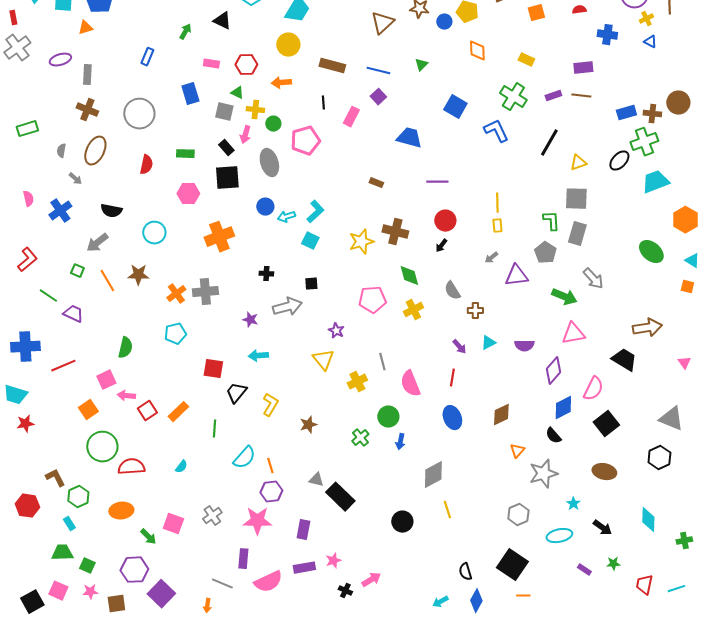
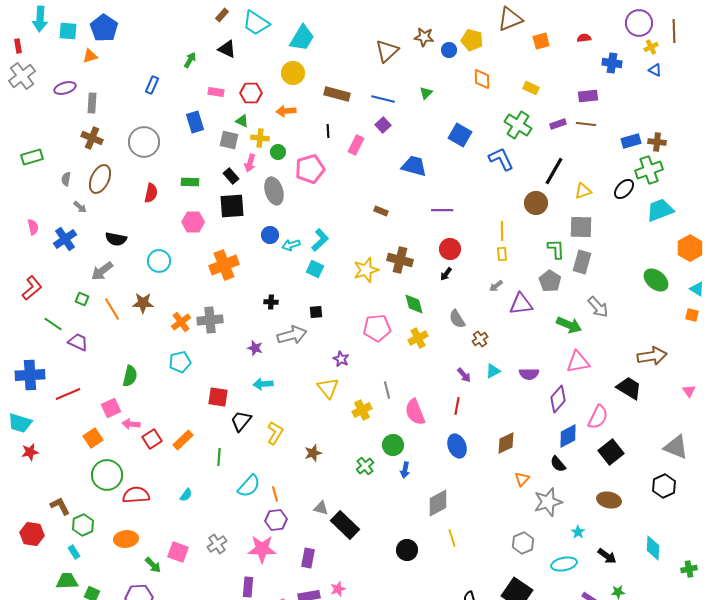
brown circle: (678, 103) -> (536, 203), moved
brown cross: (475, 311) -> (480, 339), turned -35

